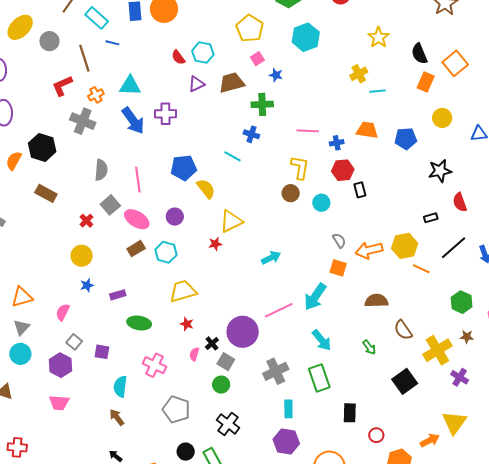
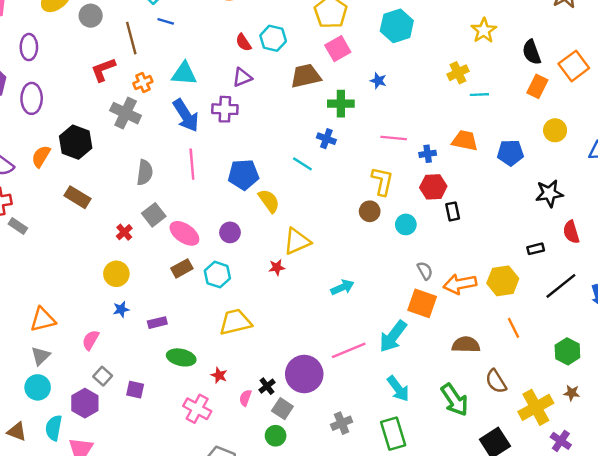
pink square: (257, 59) -> (338, 49), size x1.5
blue star: (276, 75) -> (378, 81), moved
purple triangle: (196, 84) -> (242, 77), moved
pink line: (138, 180) -> (192, 164), moved
orange square: (338, 268) -> (422, 303), size x1.4
orange line: (421, 269) -> (513, 328), moved, turned 36
red star: (187, 324) -> (219, 375), moved
green arrow: (369, 347) -> (455, 400), size x1.8
gray cross: (276, 371) -> (342, 423), size x0.7
cyan semicircle: (120, 386) -> (54, 428), moved

